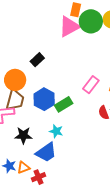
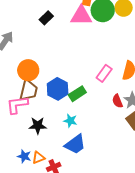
pink triangle: (69, 26) -> (81, 16), turned 30
black rectangle: (37, 60) -> (46, 18), moved
blue trapezoid: (46, 152) -> (75, 144), moved

